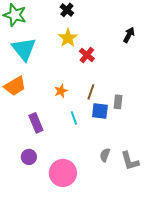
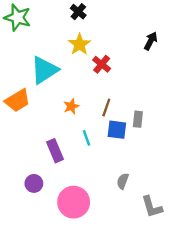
cyan triangle: (24, 49) -> (44, 70), moved, turned 36
purple rectangle: (36, 123) -> (55, 151), moved
gray L-shape: (130, 161) -> (152, 207), moved

